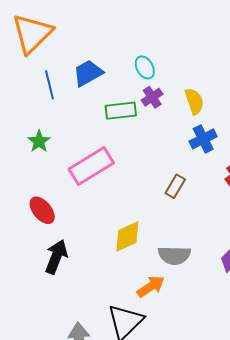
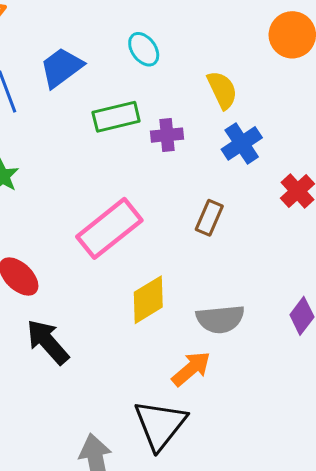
purple cross: (152, 97) -> (167, 135), moved, turned 35
pink rectangle: (91, 166) -> (109, 228), moved
black arrow: (56, 257) -> (48, 342), turned -56

